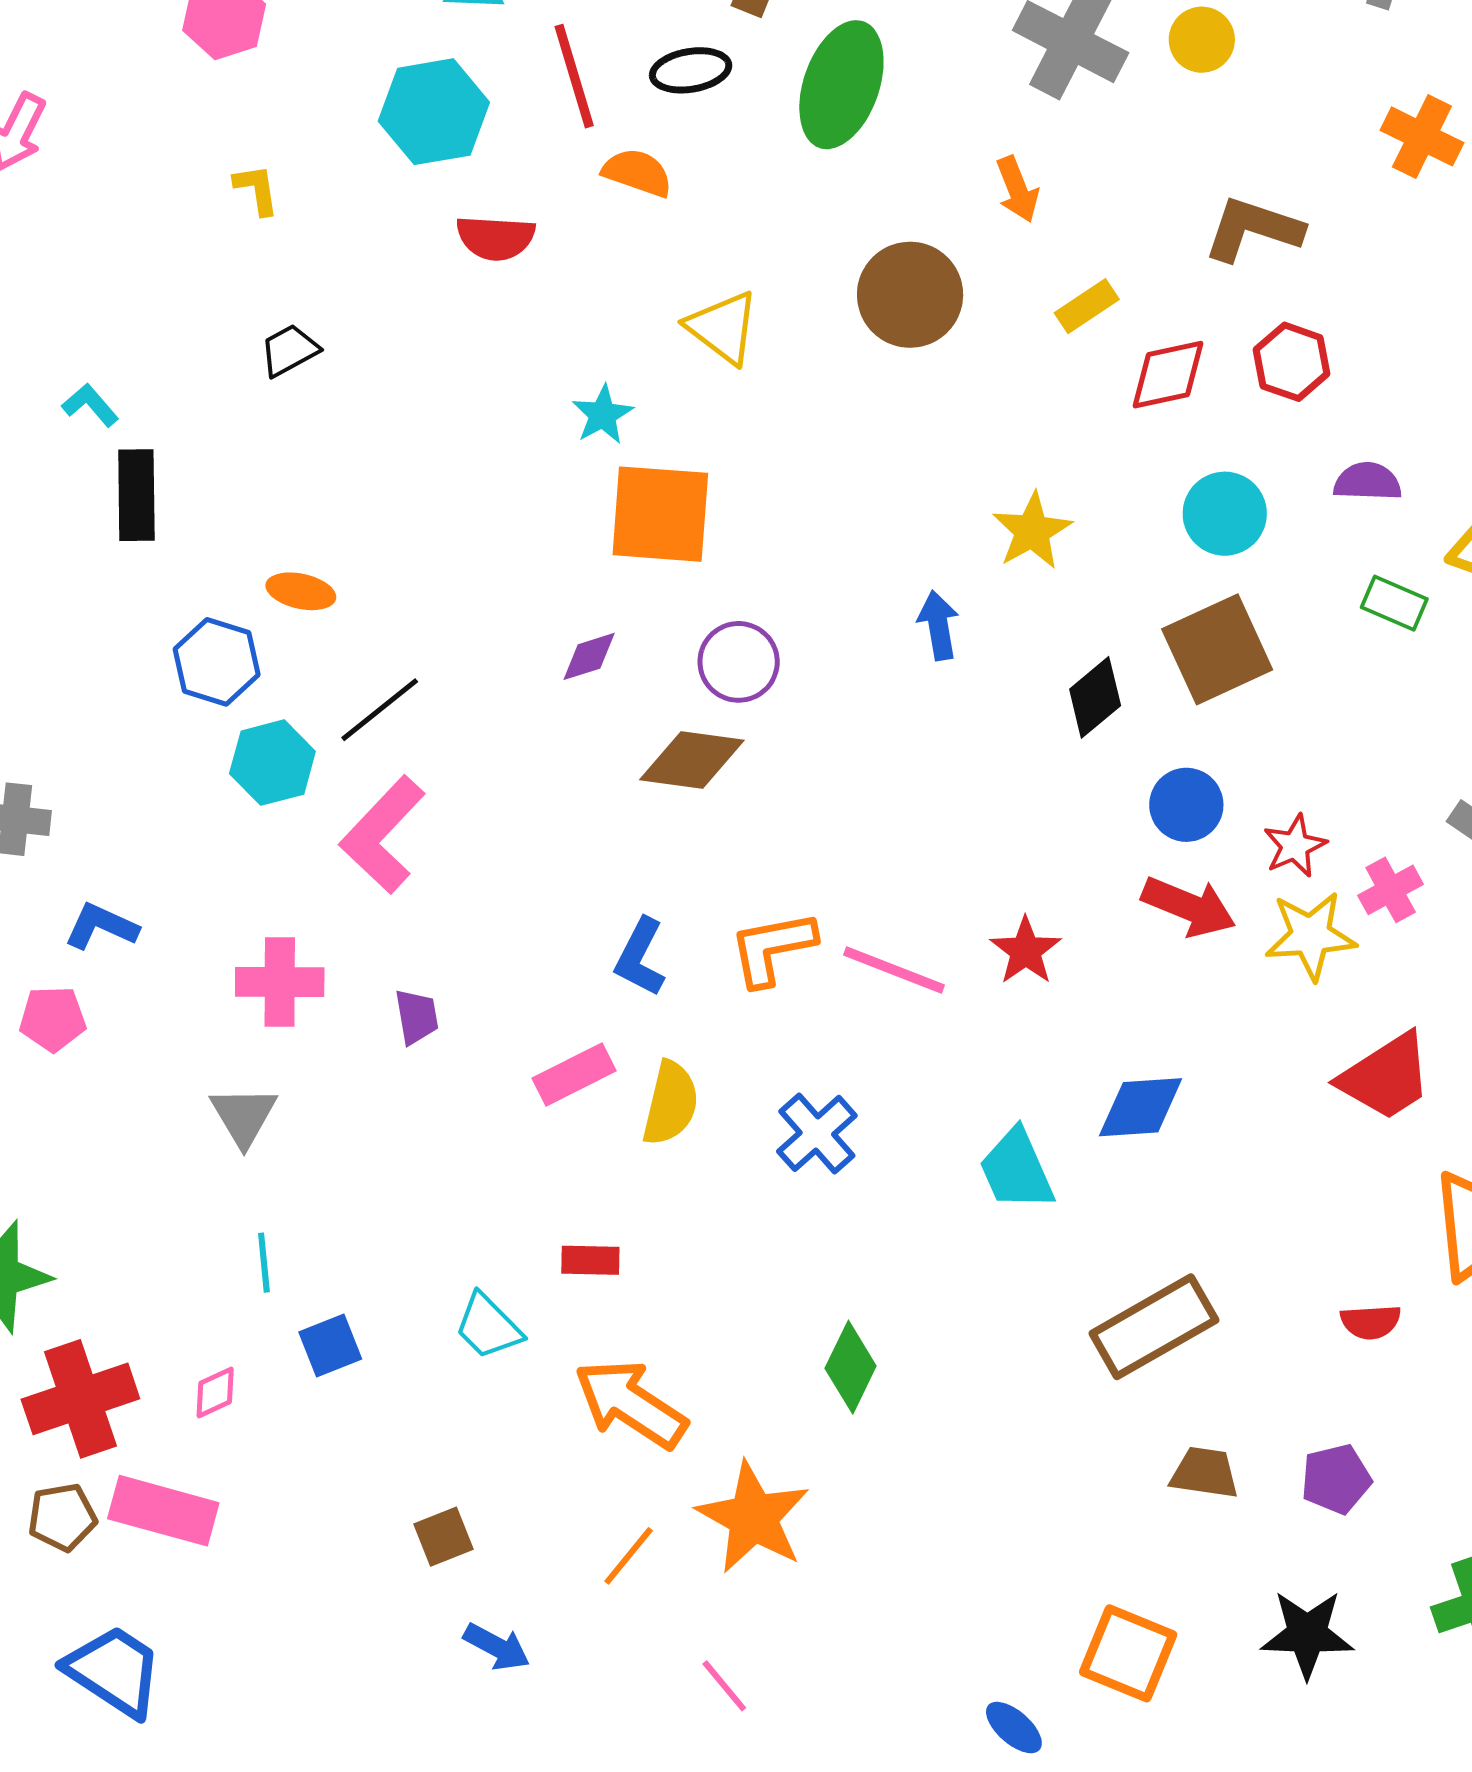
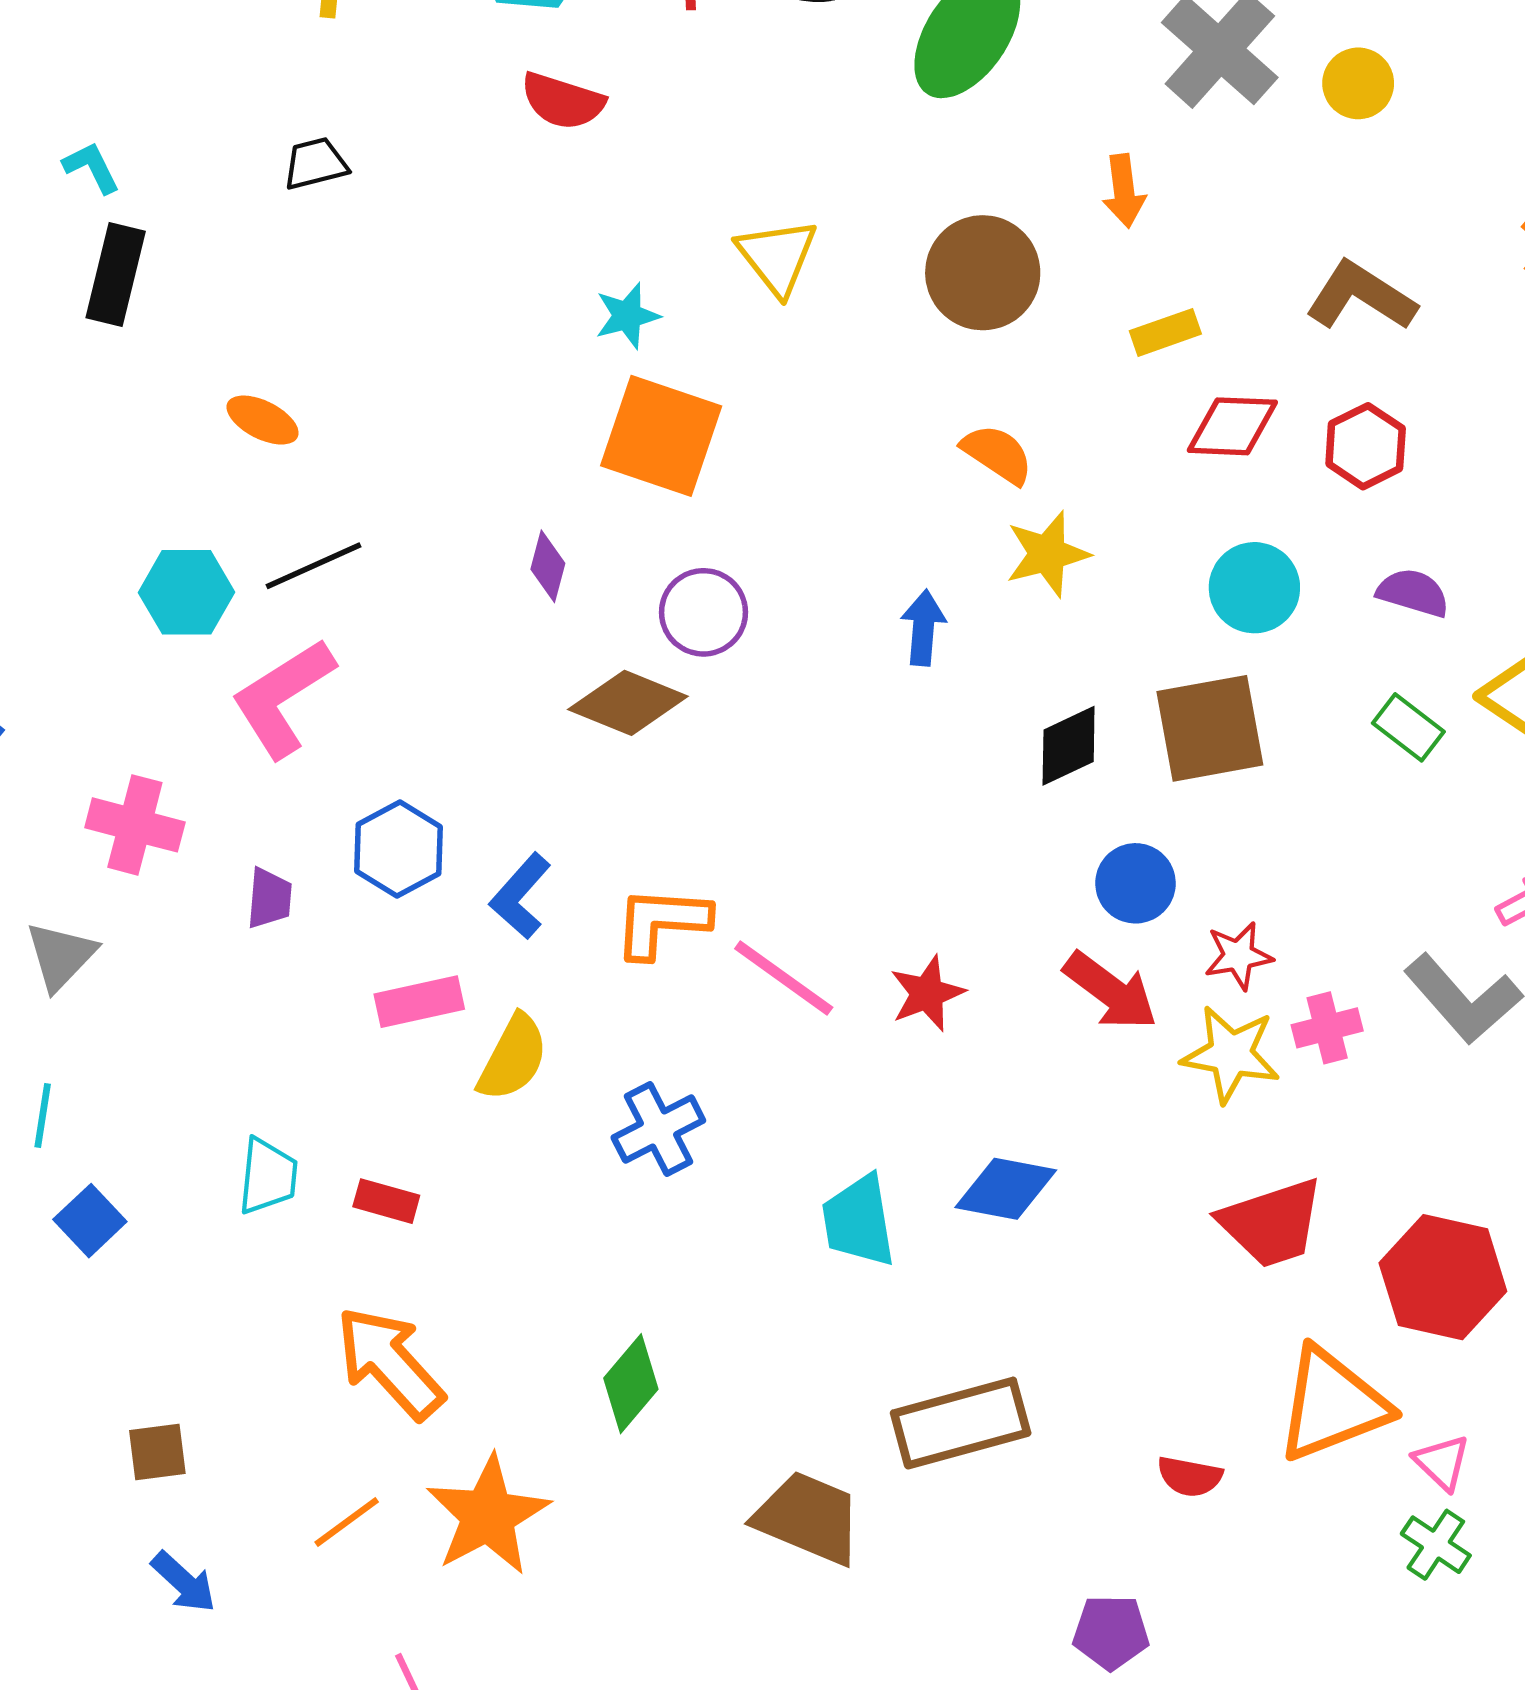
orange semicircle: (637, 173) -> (997, 454), moved
purple diamond: (589, 656) -> (548, 566), turned -72
blue hexagon: (217, 662) -> (399, 849), moved
cyan trapezoid: (488, 1326) -> (268, 1176), moved, turned -144
blue square: (330, 1346) -> (90, 1221), turned -36
brown trapezoid: (1205, 1473) -> (808, 1518), moved, size x1.5

